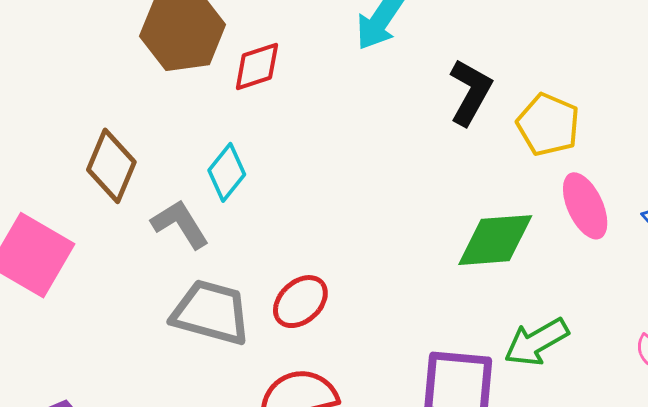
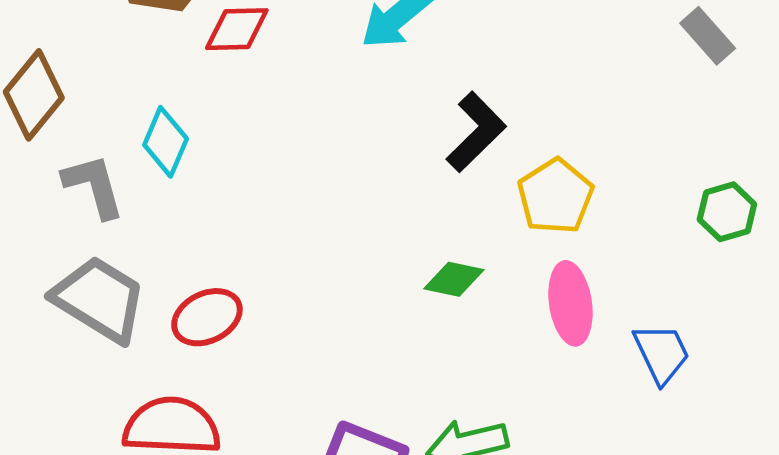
cyan diamond: (227, 172) -> (166, 142), turned -32
green diamond: (495, 240) -> (454, 279), moved, size x0.6

